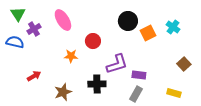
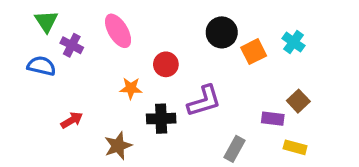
purple cross: (34, 29) -> (72, 45), turned -32
brown square: (184, 64) -> (298, 101), moved
purple rectangle: (139, 75) -> (273, 119), moved
black cross: (97, 84) -> (161, 119), moved

